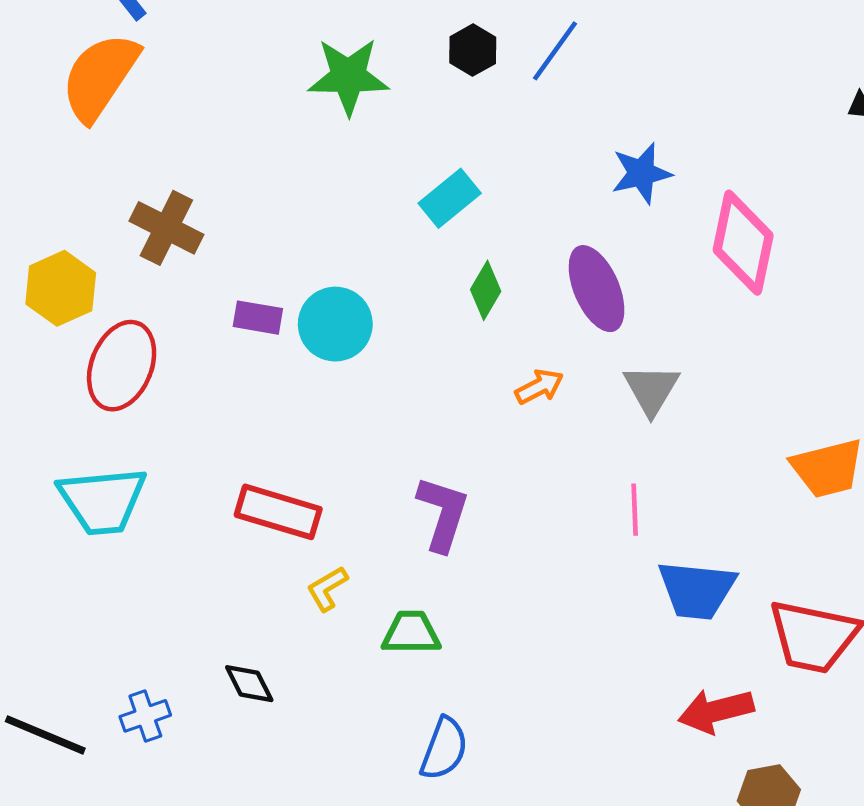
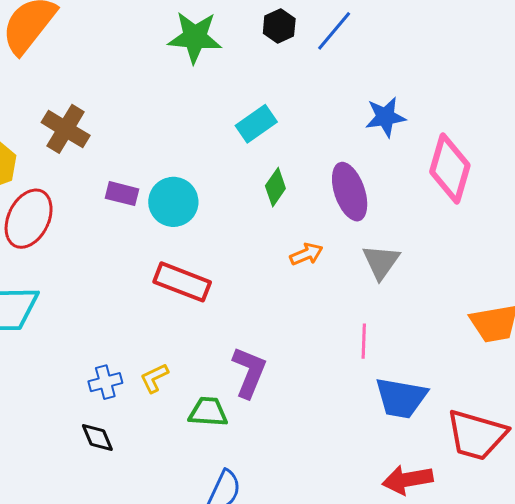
red rectangle: (278, 512) -> (182, 282), moved
purple L-shape: (443, 514) -> (249, 372), moved
blue cross: (145, 716) -> (105, 382), moved

